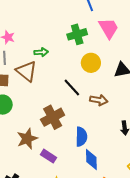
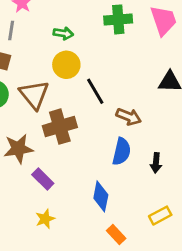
yellow circle: (91, 63) -> (66, 65), moved
brown triangle: (26, 71) -> (34, 95), moved
blue semicircle: (81, 137) -> (122, 151), moved

